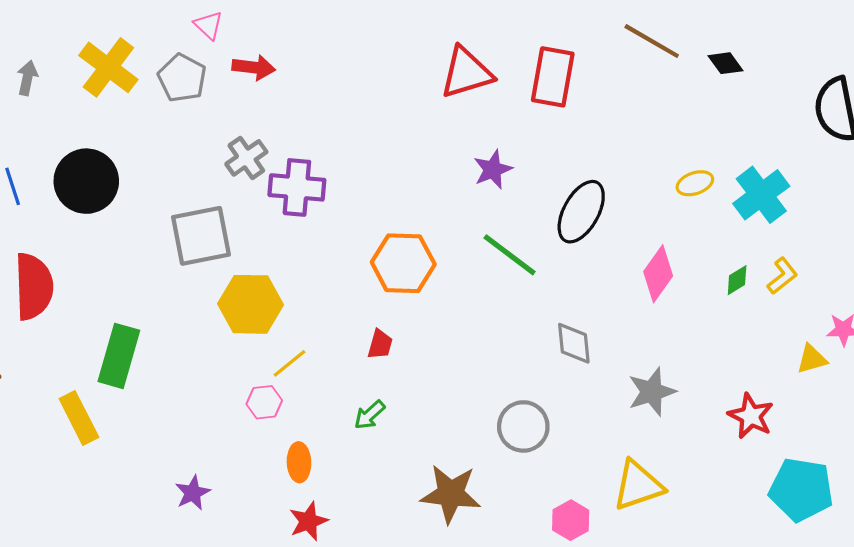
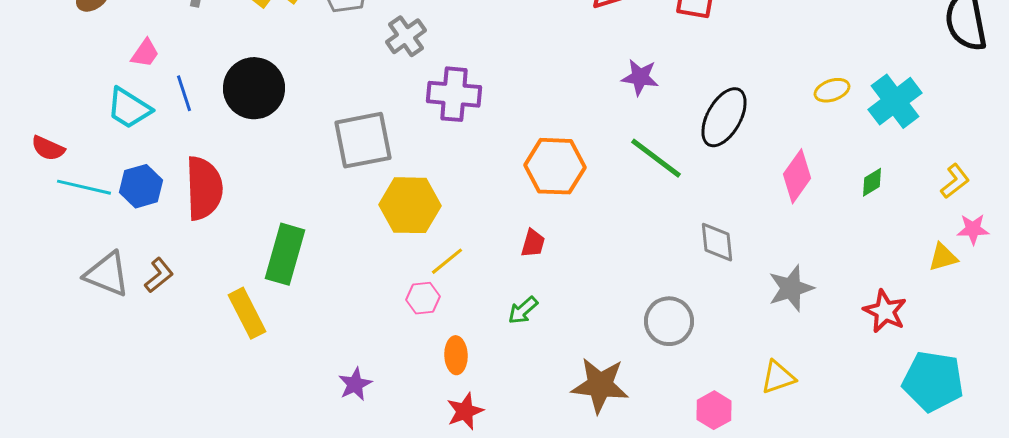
gray cross: (246, 158) -> (406, 36), moved
purple star: (493, 170) -> (640, 77), turned 30
yellow L-shape: (782, 276) -> (955, 181), moved
yellow triangle: (638, 485) -> (778, 377), size x0.7

